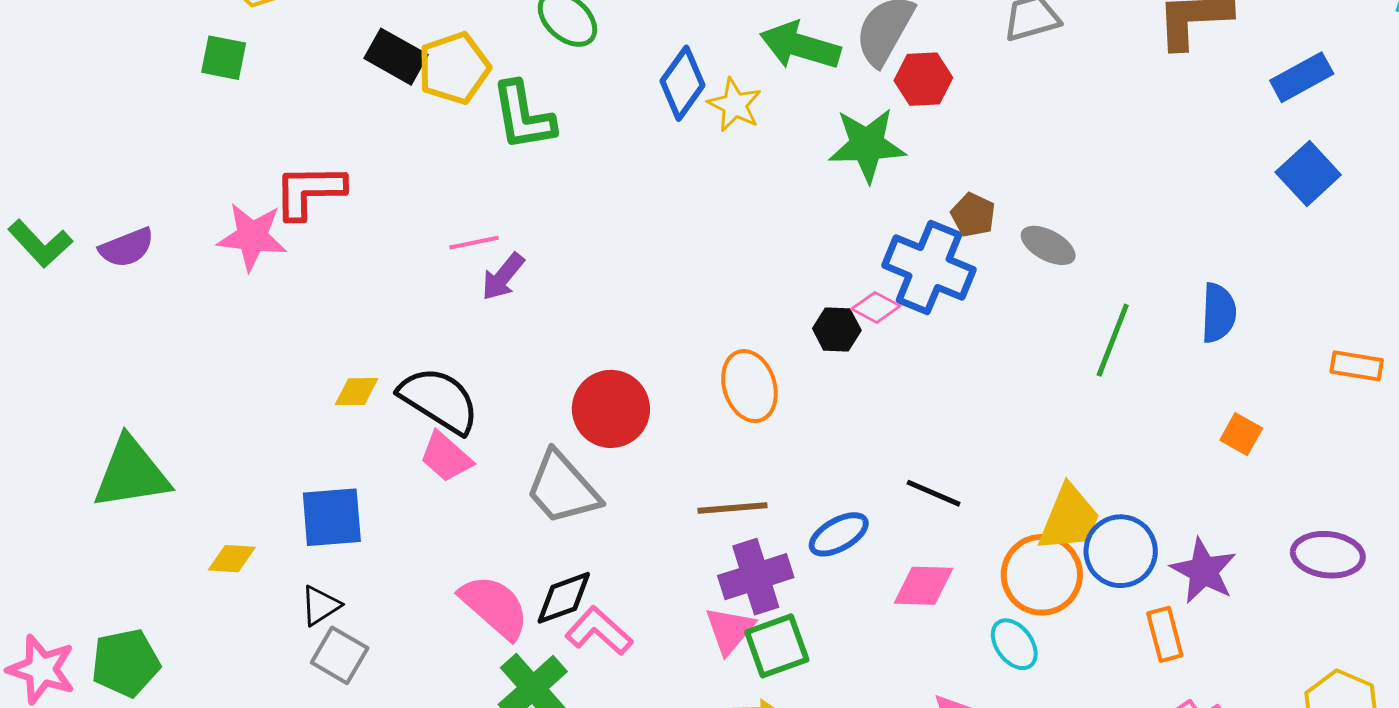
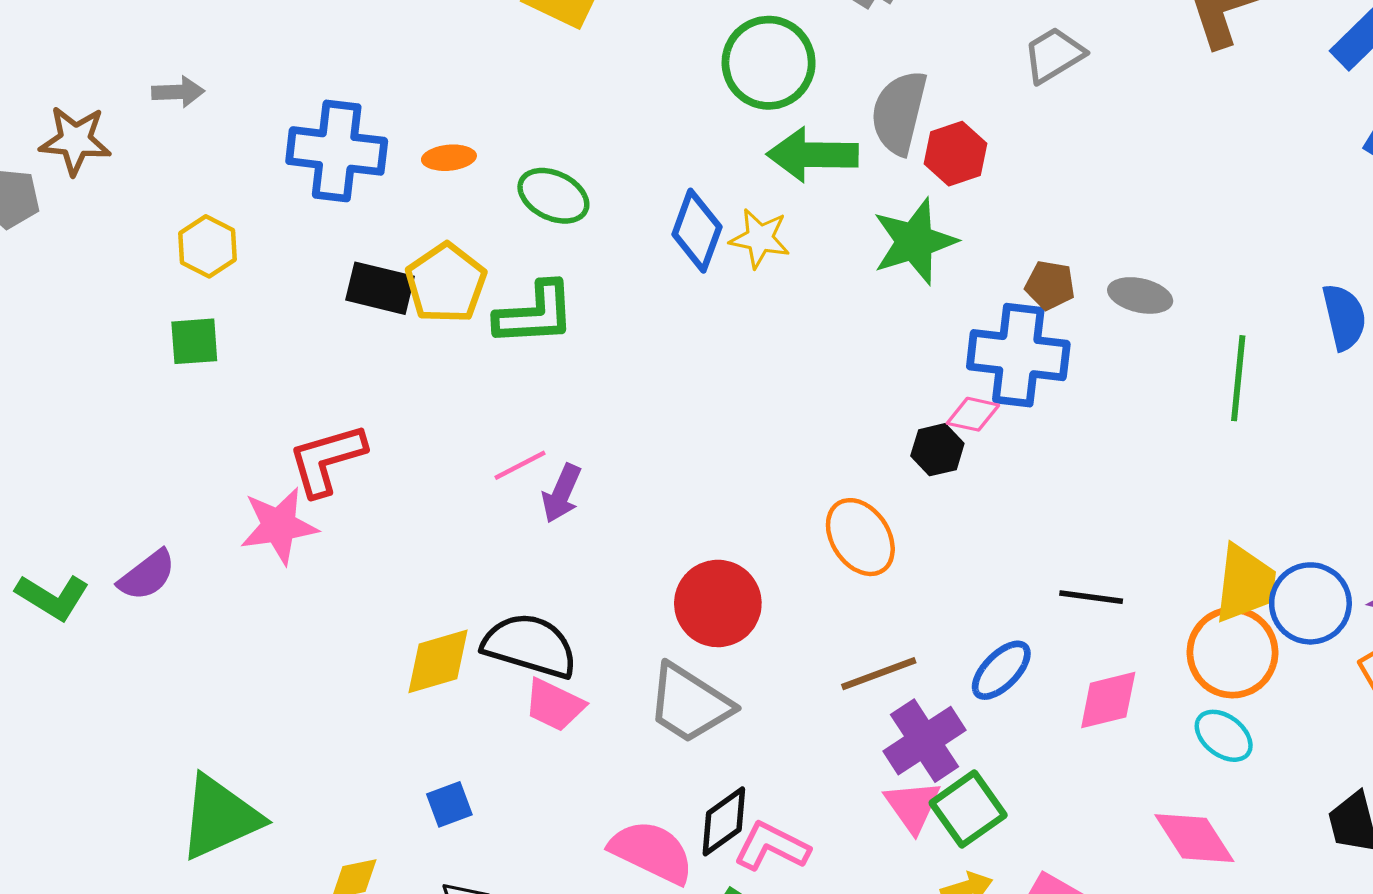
green L-shape: (523, 116) -> (535, 314), turned -68
yellow diamond: (356, 392) -> (438, 661), size x1.5
blue square: (332, 517) -> (449, 804), size x0.6

